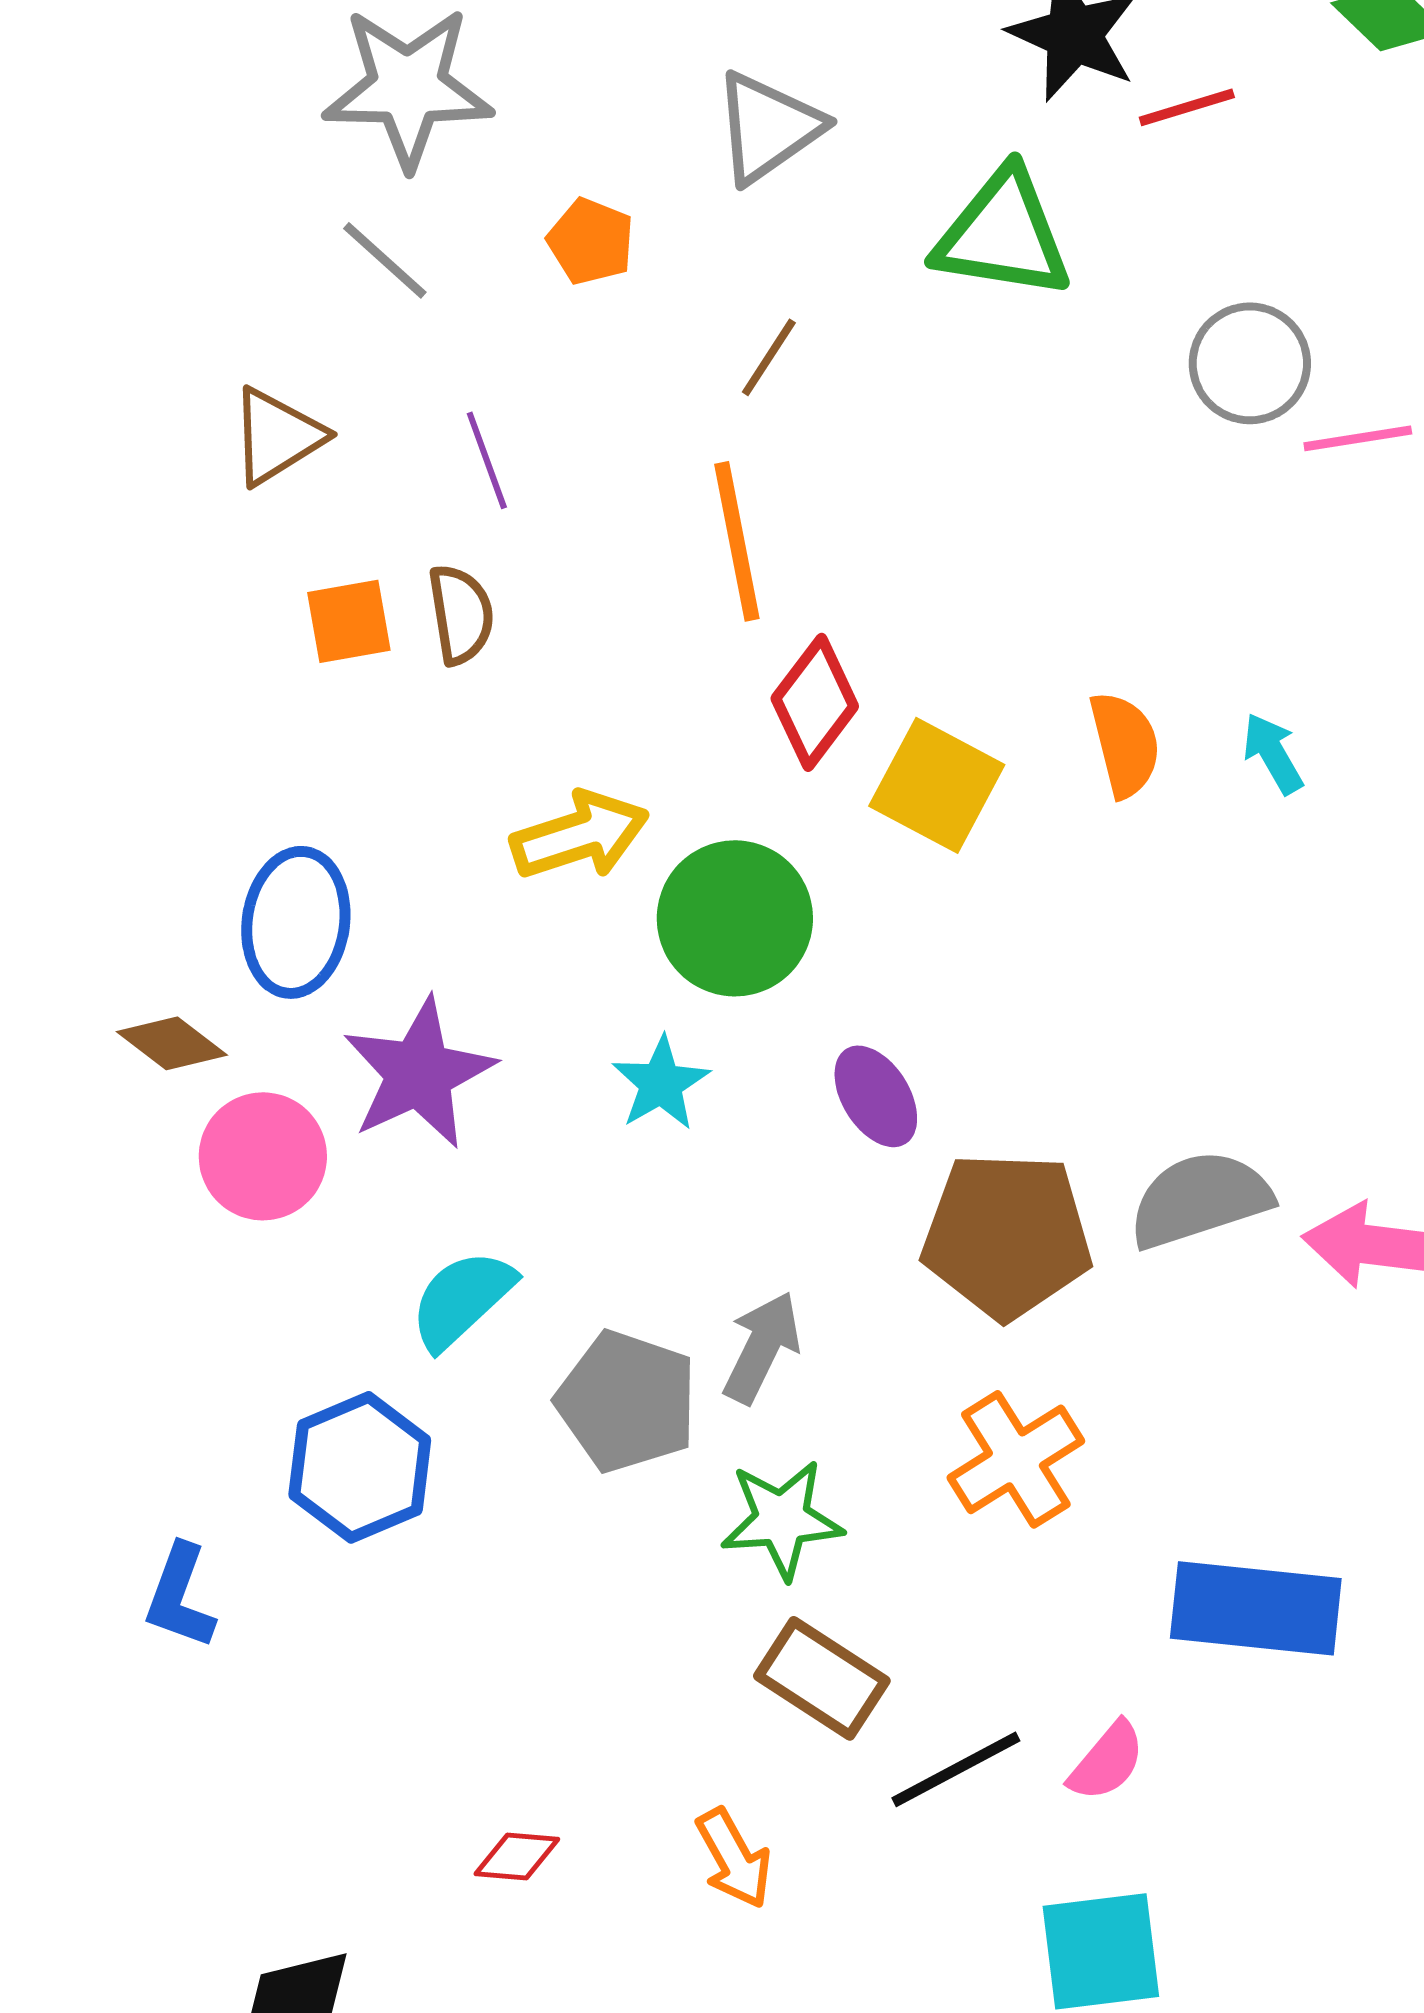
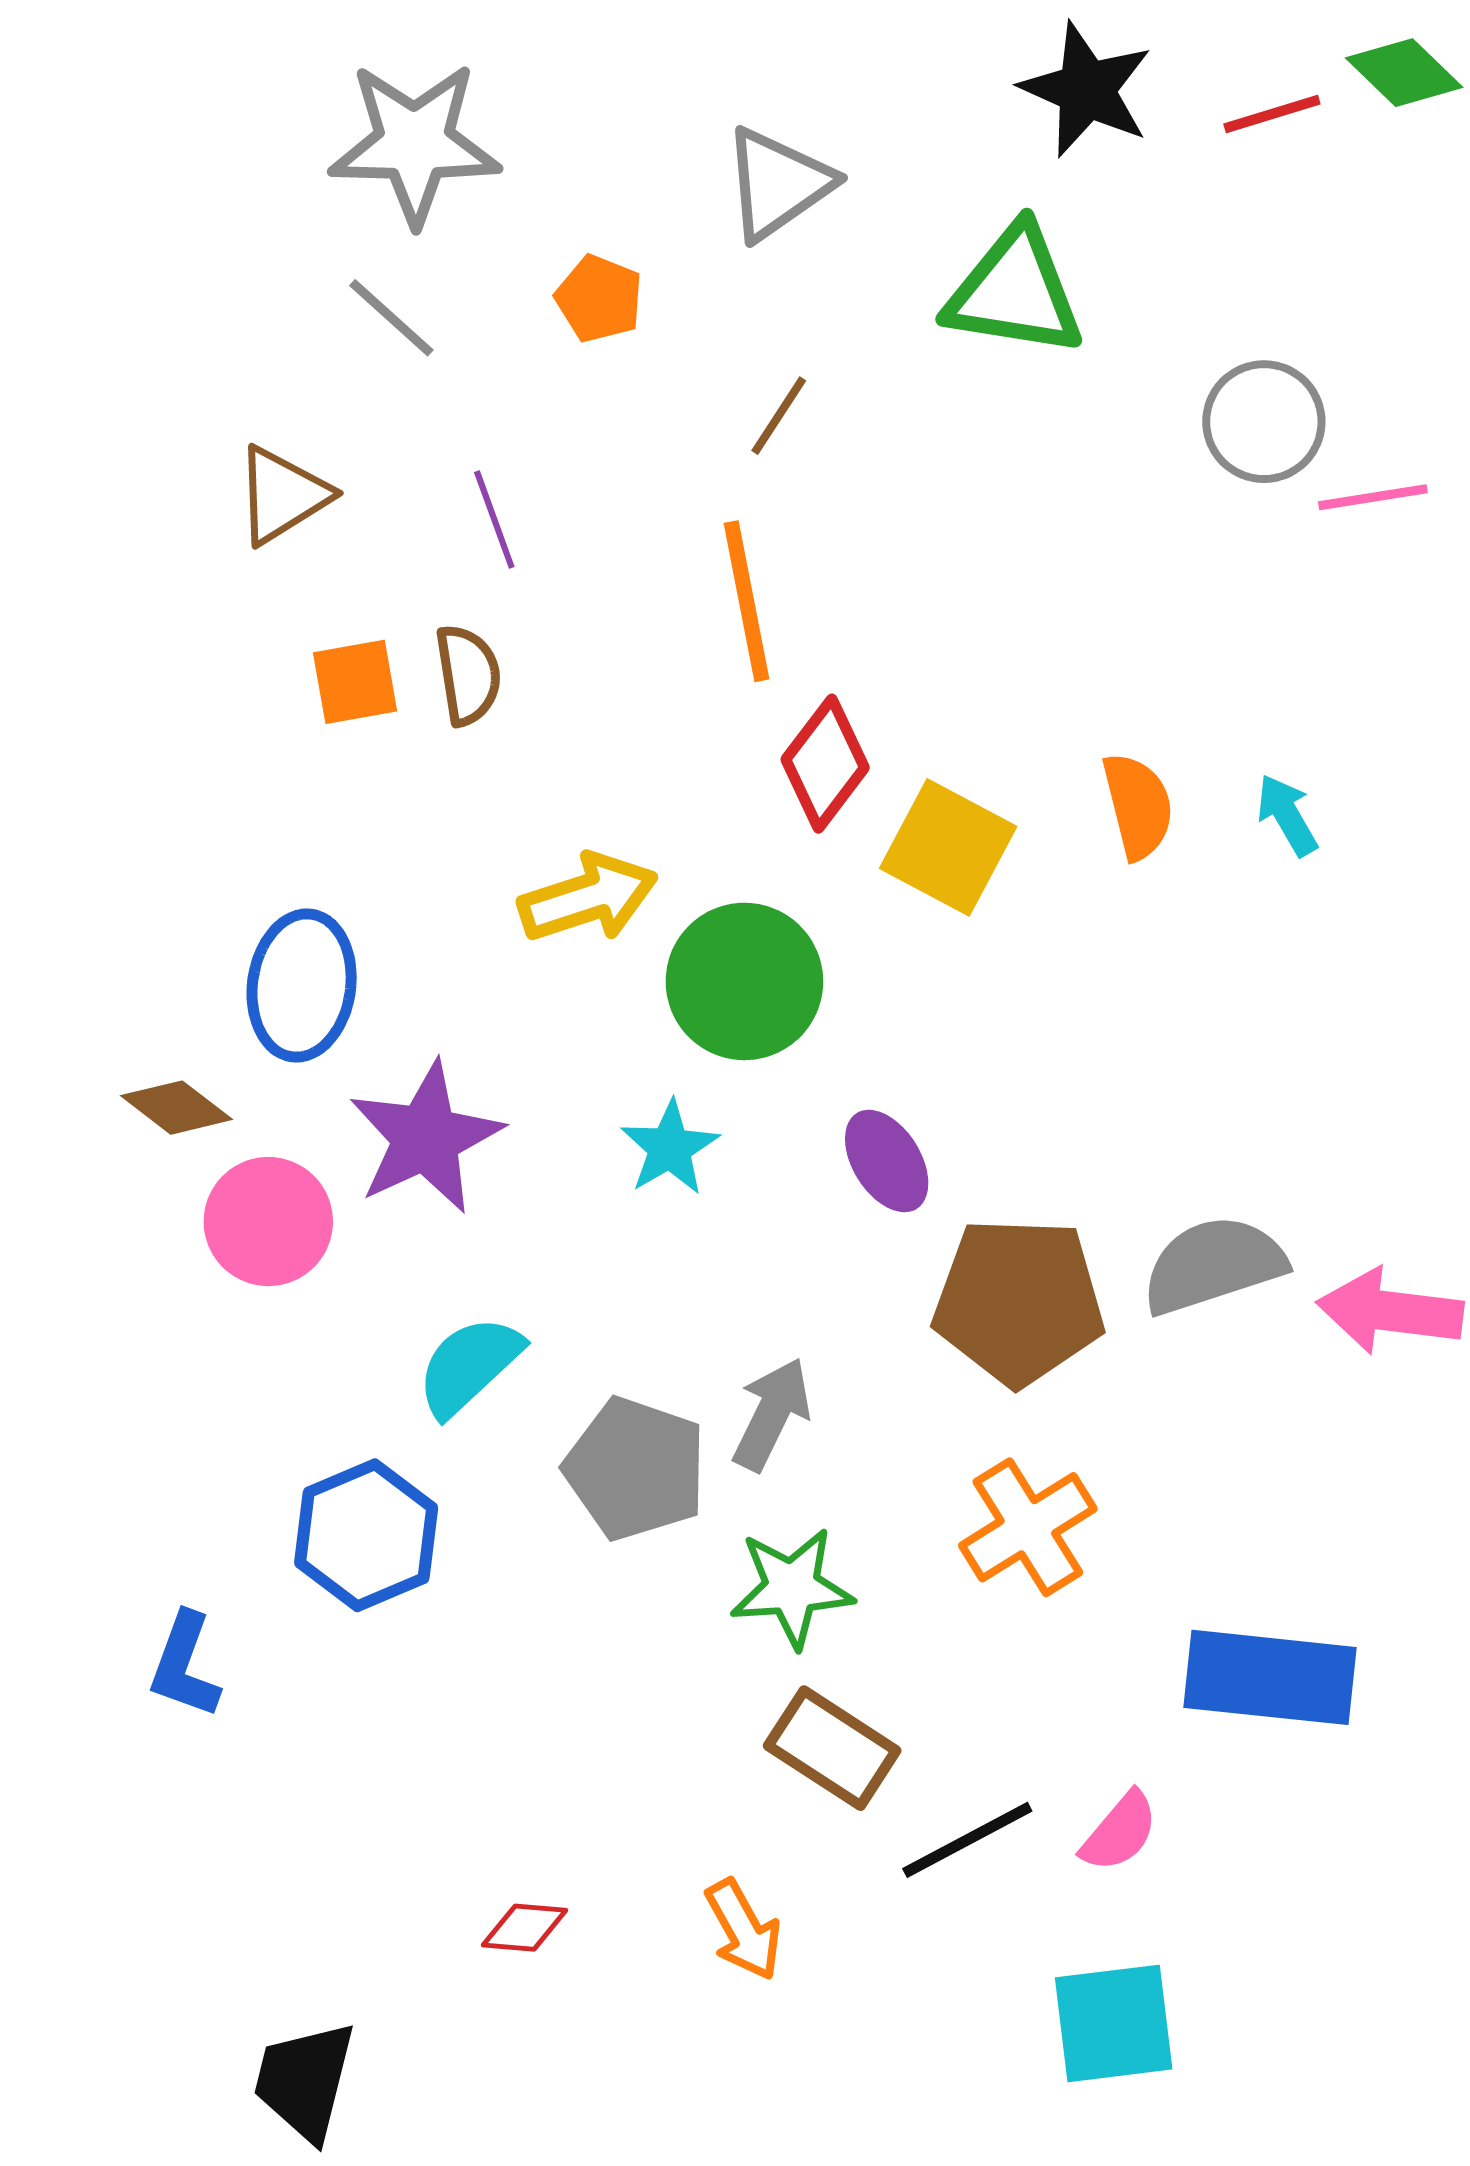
red line: (1187, 107) -> (1272, 114), moved

